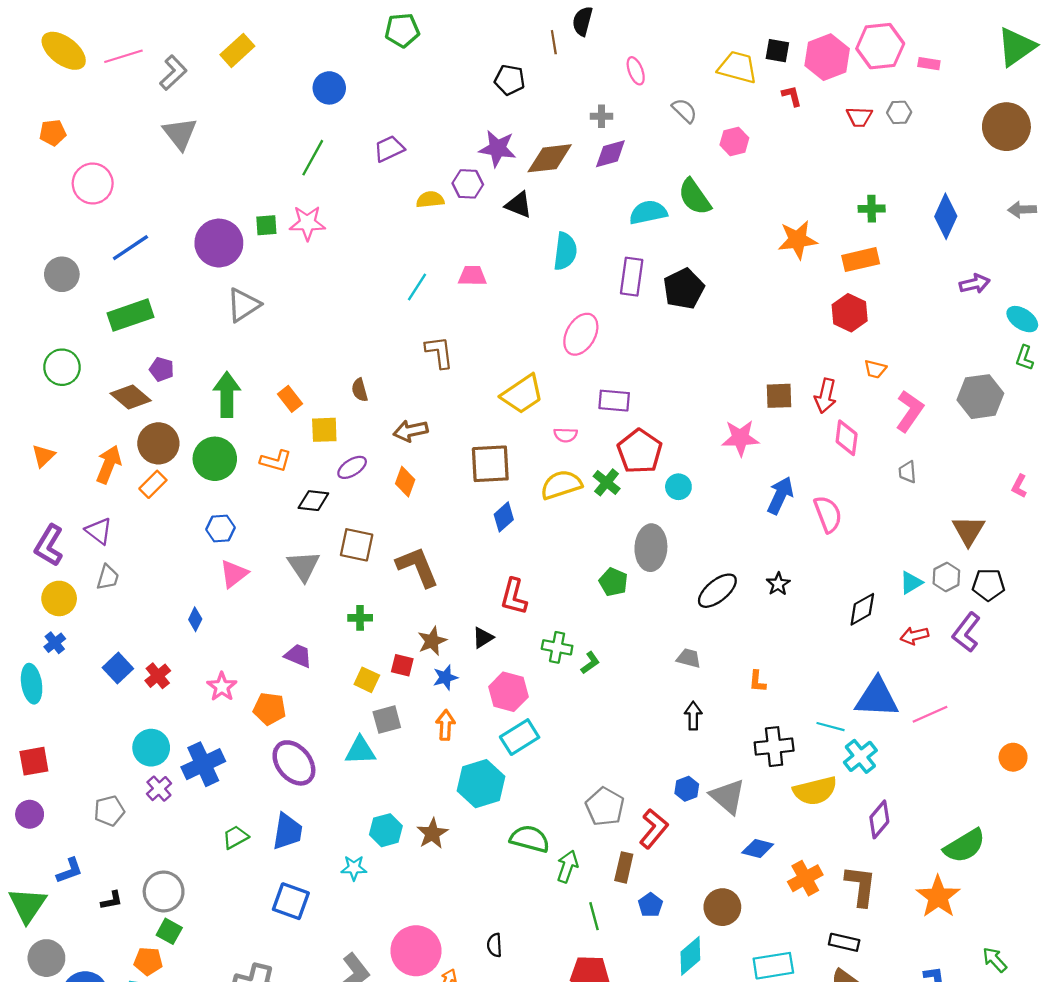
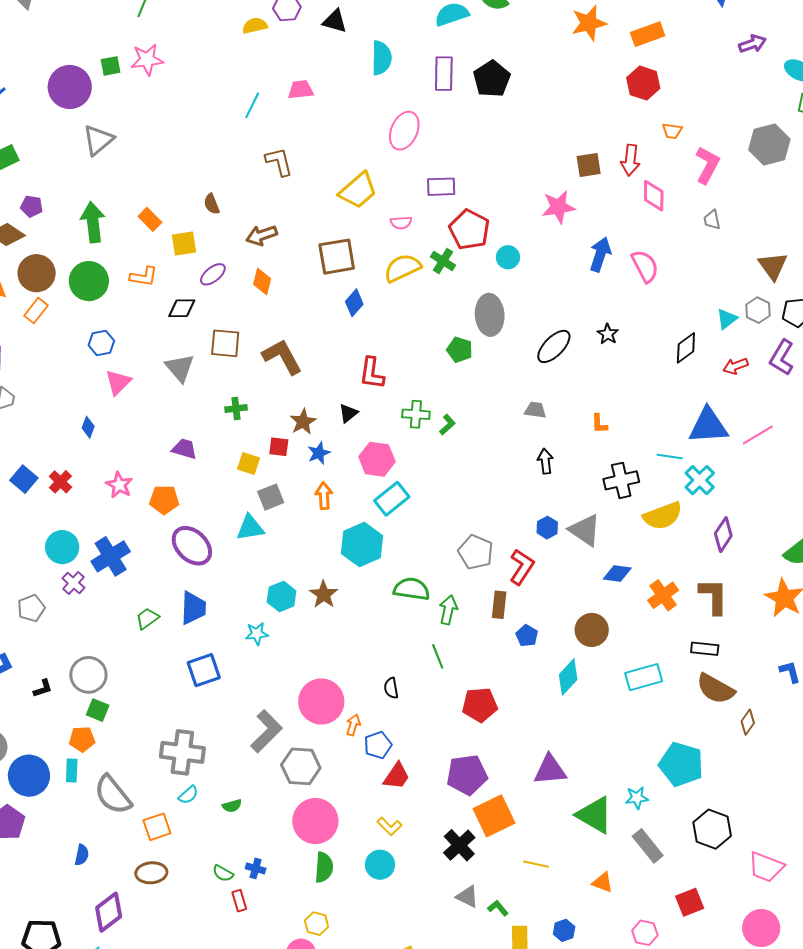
blue square: (291, 901) -> (204, 670), turned -32
green line: (594, 916) -> (438, 656), moved

